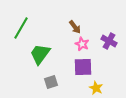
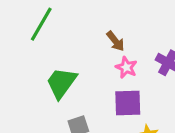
green line: (21, 28) -> (41, 24), moved

